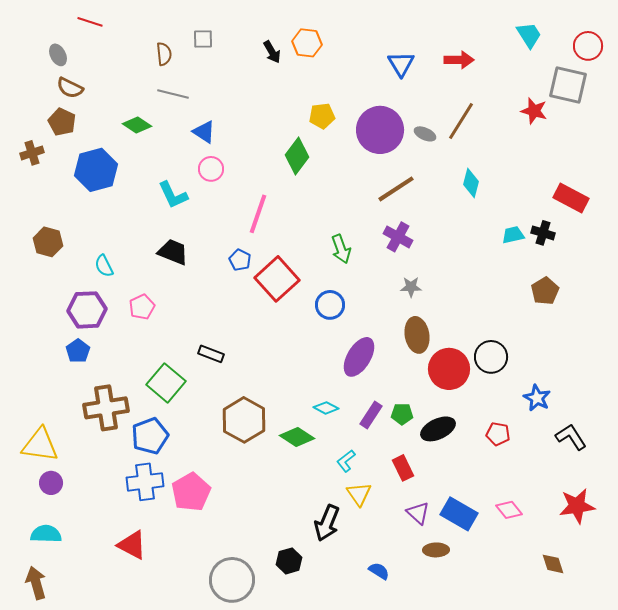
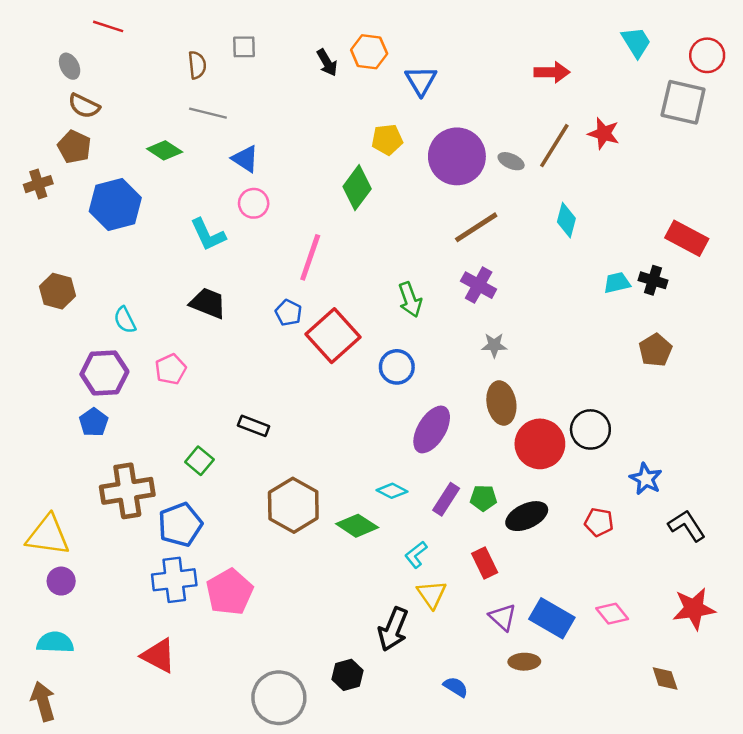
blue triangle: (401, 64) -> (421, 81), moved
red star: (534, 111) -> (604, 134), moved
green square: (166, 383) -> (199, 461), size x0.6

